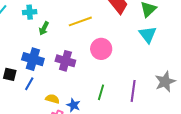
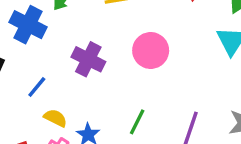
blue cross: (33, 59) -> (28, 25), moved
blue line: (29, 84) -> (37, 87), moved

